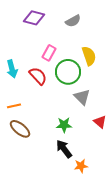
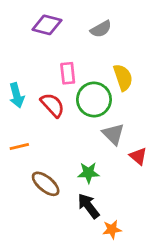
pink rectangle: (49, 53) -> (68, 73), turned -35
red triangle: (100, 122) -> (138, 156), moved
brown ellipse: (20, 129) -> (46, 184), moved

